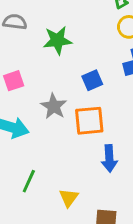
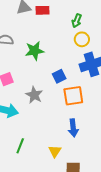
orange square: (89, 121) -> (73, 96), moved
yellow triangle: (69, 198) -> (55, 151), moved

